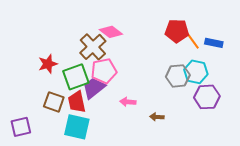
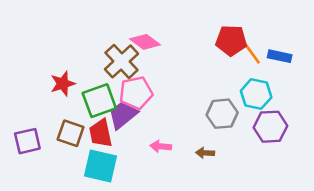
gray hexagon: (178, 76) -> (222, 114), moved
pink arrow: (128, 102) -> (161, 146), moved
purple square: (21, 127) -> (27, 141), moved

